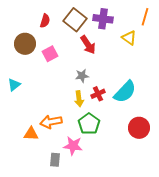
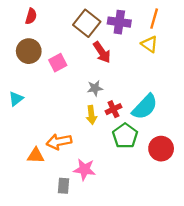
orange line: (145, 17) -> (154, 19), moved
red semicircle: (45, 21) -> (31, 16), moved
green pentagon: (89, 124) -> (125, 136), moved

